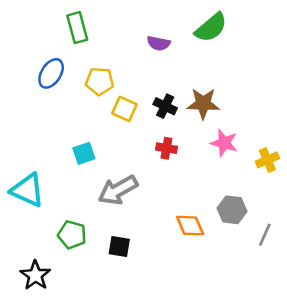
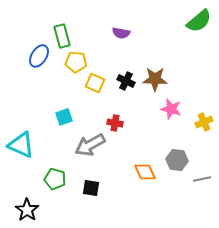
green rectangle: (77, 28) -> (62, 36), moved
green semicircle: (211, 28) -> (199, 21), moved
red cross: (166, 148) -> (115, 123), moved
gray line: (265, 235) -> (202, 179), turned 54

